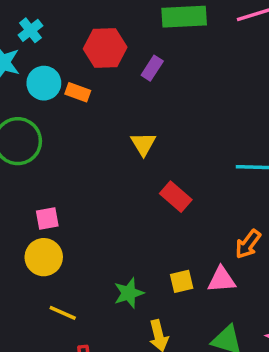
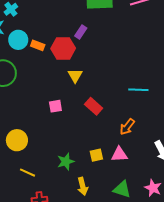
red hexagon: (105, 48) -> (63, 48), moved
pink square: (47, 219) -> (55, 106), moved
orange arrow: (248, 244) -> (127, 127), moved

